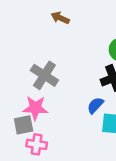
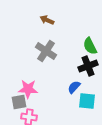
gray cross: (44, 75) -> (46, 51), moved

